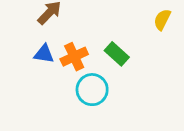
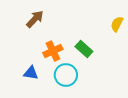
blue triangle: (44, 54) -> (31, 73), moved

